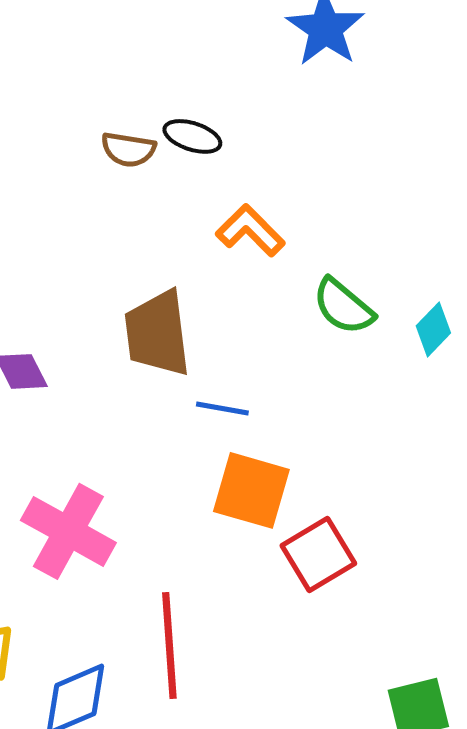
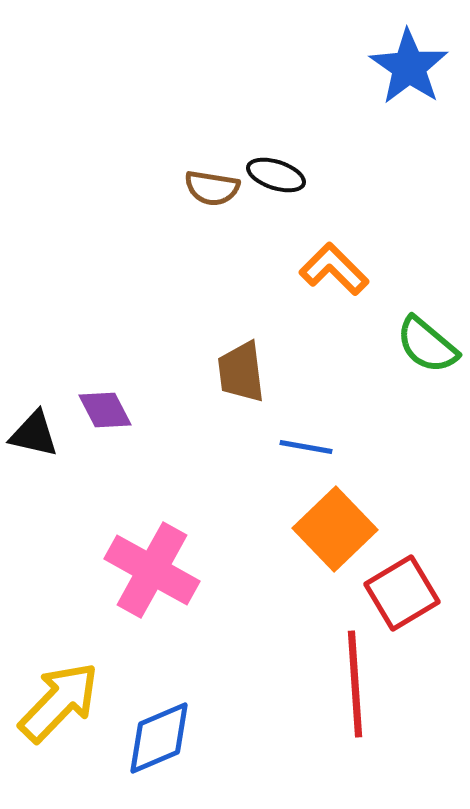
brown trapezoid: (157, 333) -> (241, 372), size x0.7
orange square: (251, 490) -> (335, 529), turned 30
red line: (169, 645) -> (355, 684), moved

